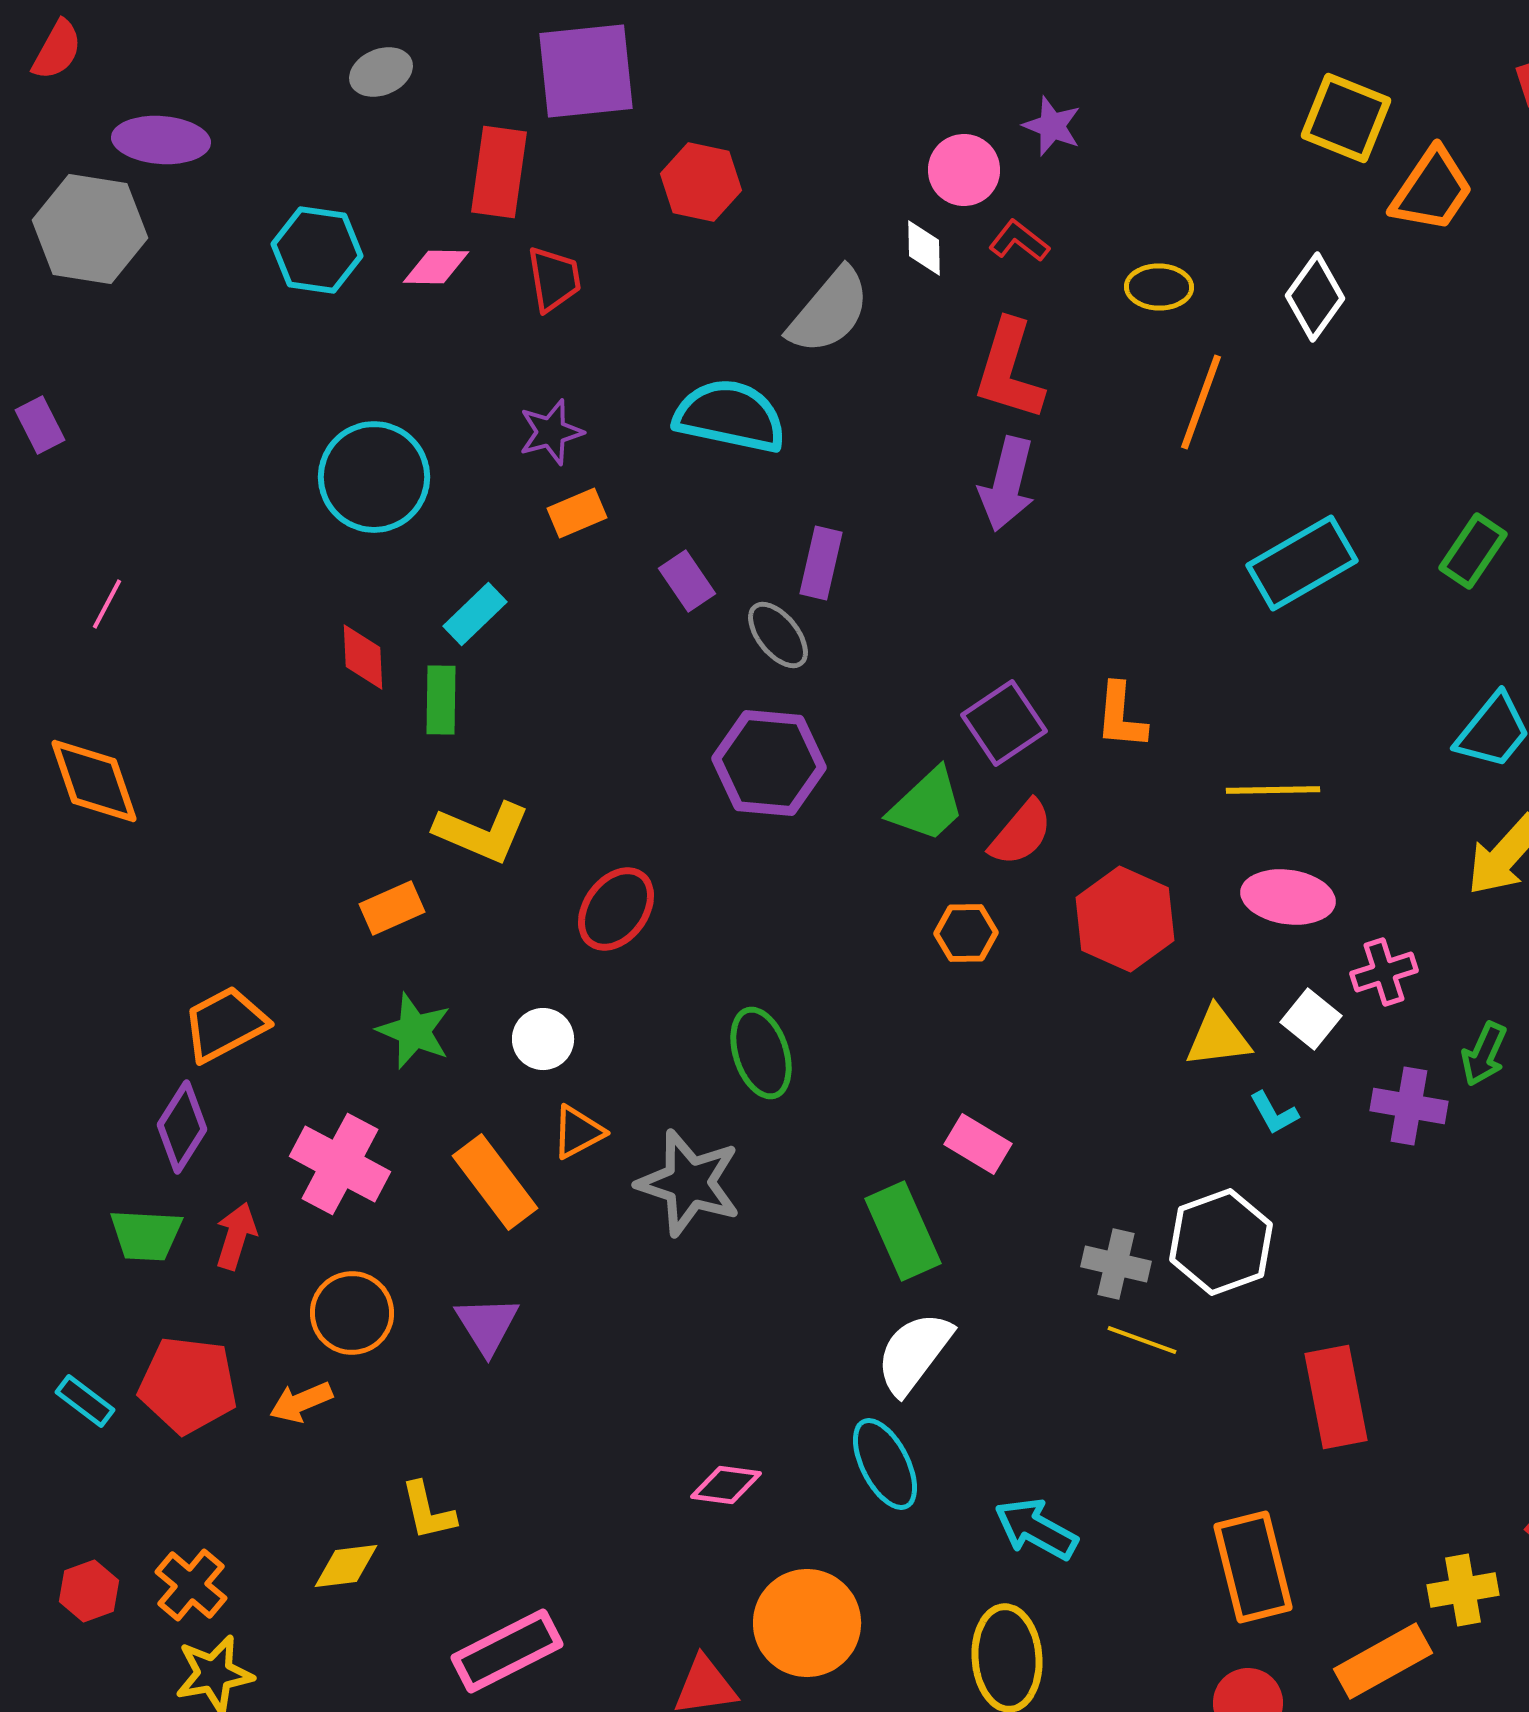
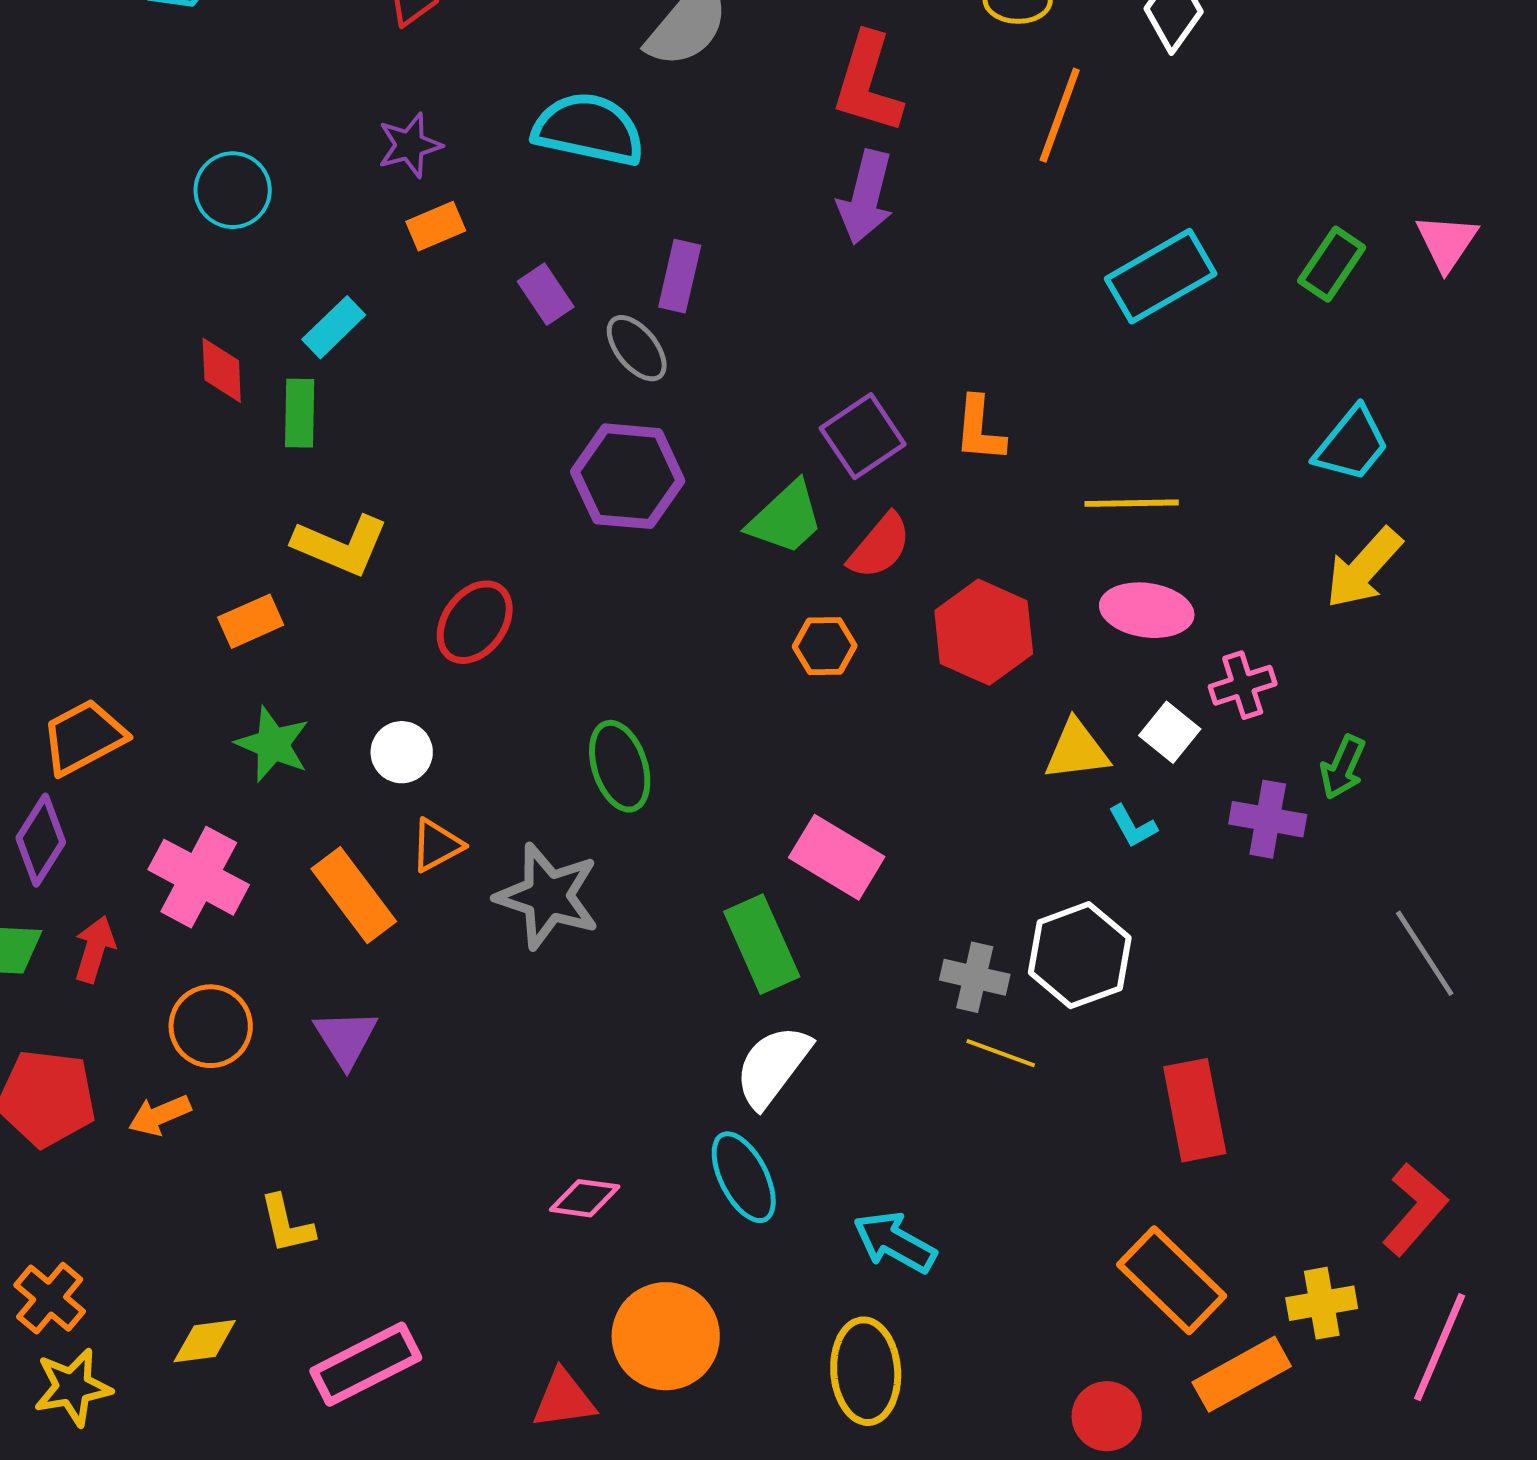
cyan circle: (374, 477) -> (233, 190), size x0.7
pink rectangle: (978, 1144) -> (837, 857), size x1.4
yellow diamond: (346, 1566) -> (205, 1341), moved
orange rectangle: (1253, 1567) -> (1172, 1280), moved, turned -32

